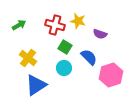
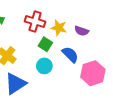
yellow star: (78, 21) -> (59, 28), moved

